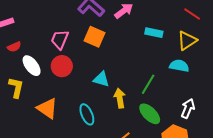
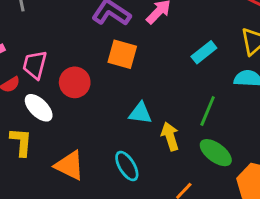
cyan rectangle: (154, 33) -> (204, 52), moved, turned -42
pink trapezoid: (60, 40) -> (35, 65), moved
red circle: (62, 66) -> (75, 82), moved

